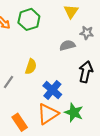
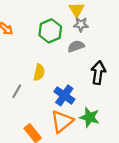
green hexagon: (29, 19) -> (50, 31), moved
gray star: (87, 33) -> (81, 24), moved

